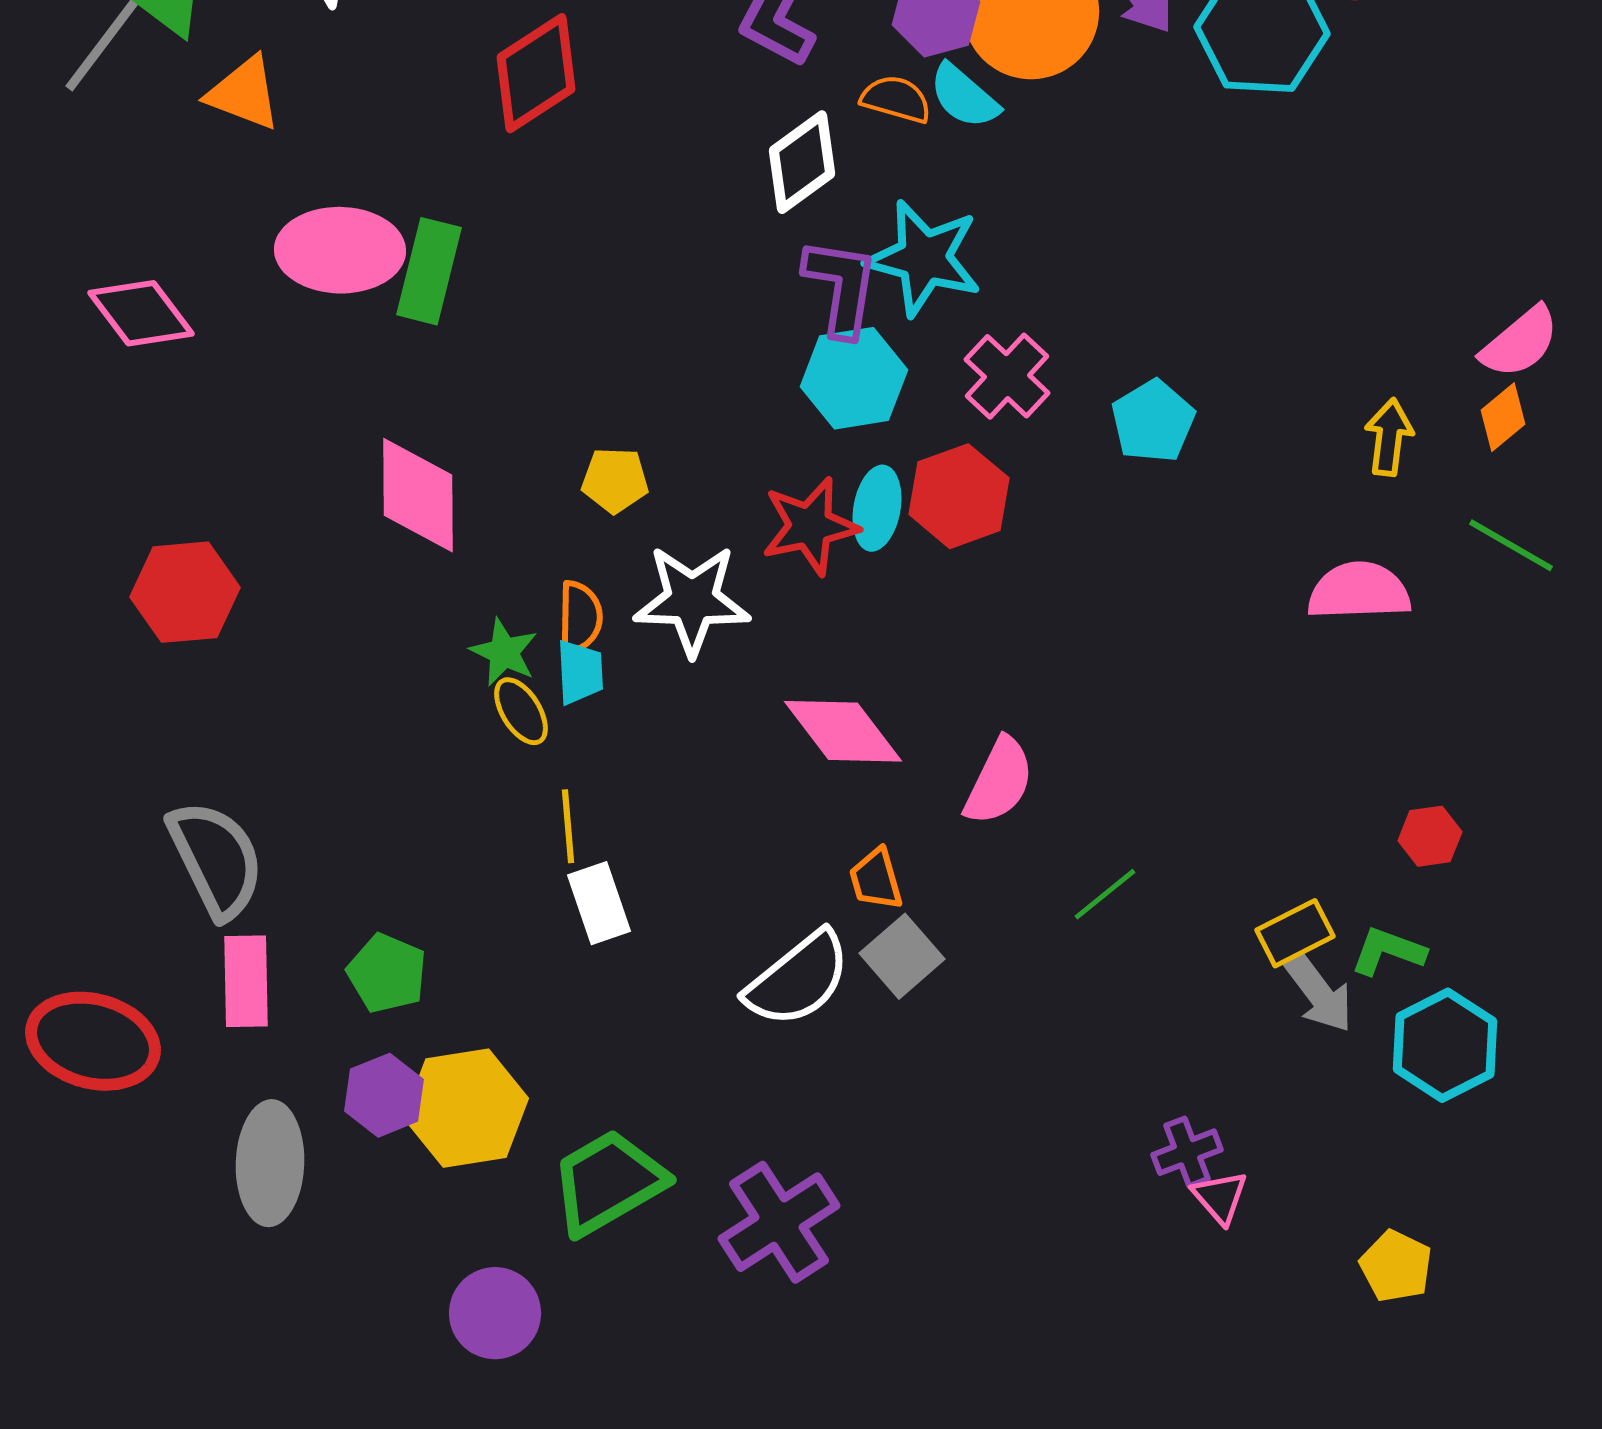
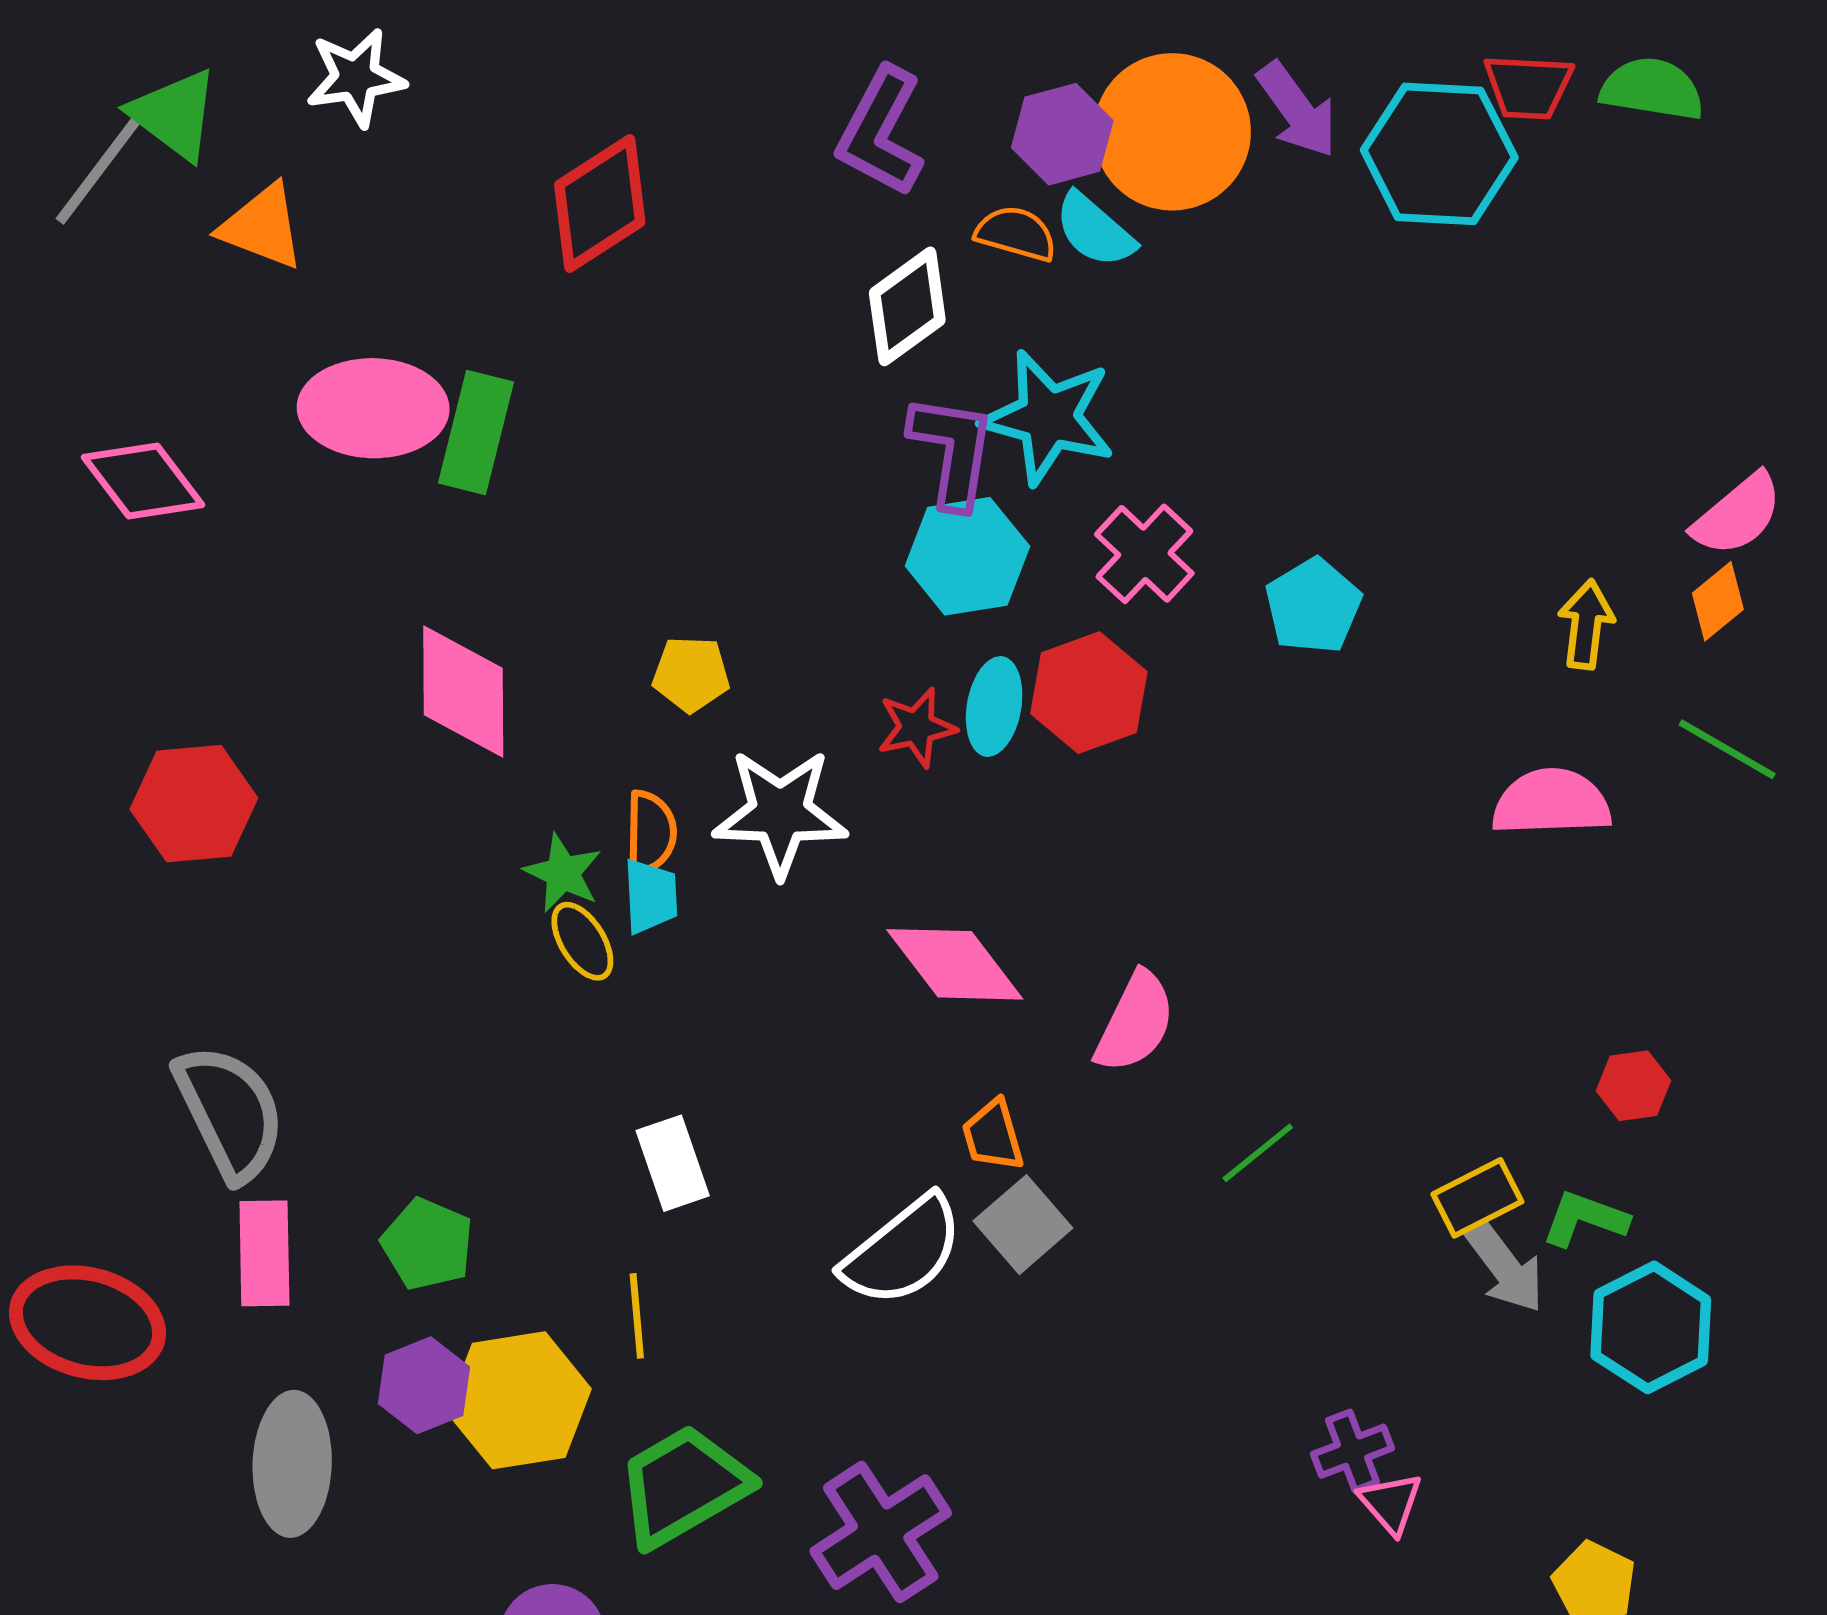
red star: (810, 526) -> (917, 727), size x0.7
yellow line: (568, 826) -> (637, 1316), moved

